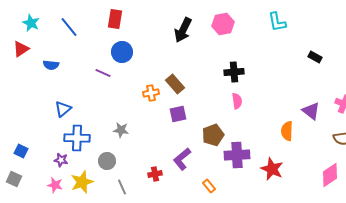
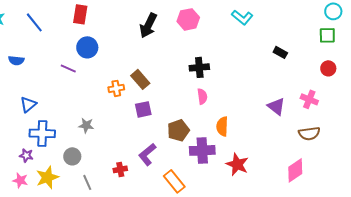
cyan L-shape: (277, 22) -> (242, 17), turned -40
orange semicircle: (287, 131) -> (222, 126), moved
orange rectangle: (209, 186) -> (174, 181), size x1.6

